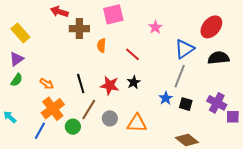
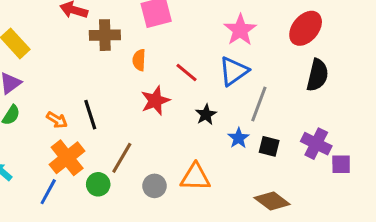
pink star: (155, 27) -> (240, 30), moved, size x1.5
blue triangle: (184, 49) -> (234, 71), moved
black semicircle: (219, 58) -> (317, 75), turned 110
black star: (134, 82) -> (206, 115), moved
black line: (81, 84) -> (90, 115), moved
red star: (110, 85) -> (155, 101), moved, turned -30
gray circle: (110, 118) -> (154, 186), moved

